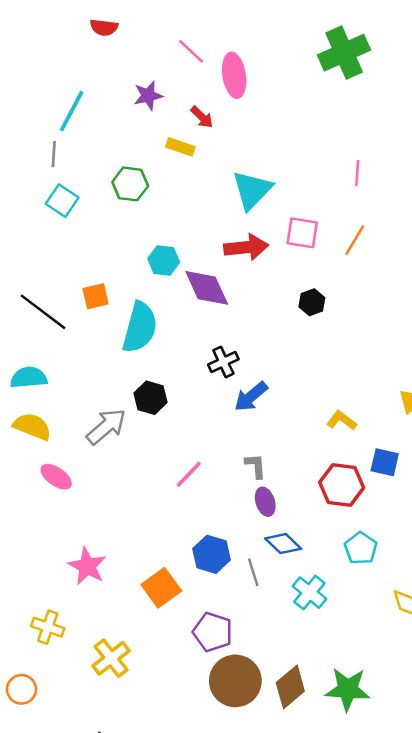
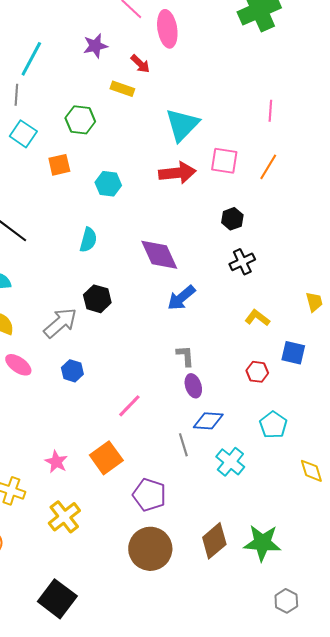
purple diamond: (207, 288) -> (159, 255), moved
orange square: (96, 296) -> (59, 165), moved
cyan semicircle: (140, 327) -> (88, 240), size x0.6
black cross: (223, 362) -> (242, 262), moved
pink line: (189, 474) -> (129, 406), moved
red hexagon: (342, 485) -> (257, 372), size x0.6
blue diamond: (283, 544) -> (208, 421), turned -40
blue hexagon: (211, 554) -> (72, 371), moved, size x0.7
pink star: (87, 566) -> (56, 462), moved, size x0.7
brown circle: (235, 681) -> (150, 549), moved

